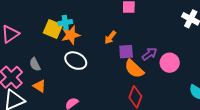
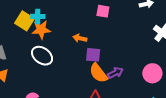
orange arrow: (110, 37) -> (80, 38), turned 56
purple arrow: (149, 54) -> (115, 73), moved
pink circle: (170, 63) -> (152, 73), moved

